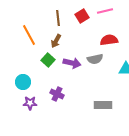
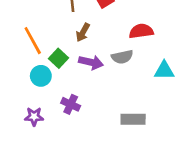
orange line: (29, 35) -> (33, 41), moved
brown arrow: (56, 41) -> (83, 32), moved
cyan circle: (23, 82) -> (41, 76), moved

